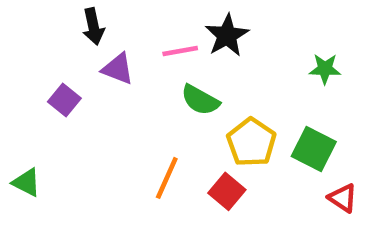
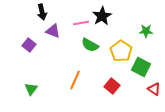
yellow pentagon: (251, 142) -> (121, 51), moved
green triangle: (27, 182) -> (31, 89), moved, turned 40
red square: (227, 191) -> (112, 86), moved

